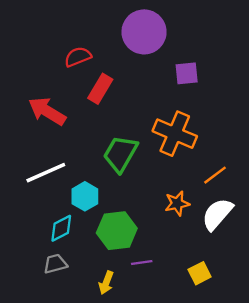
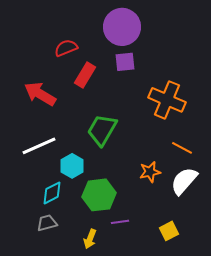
purple square: (187, 73) -> (125, 62), moved
orange cross: (175, 134) -> (167, 100), moved
orange line: (215, 175) -> (182, 148), turned 65

